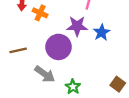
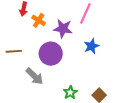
purple star: (77, 26) -> (63, 29), moved
green star: (73, 87) -> (70, 92), moved

